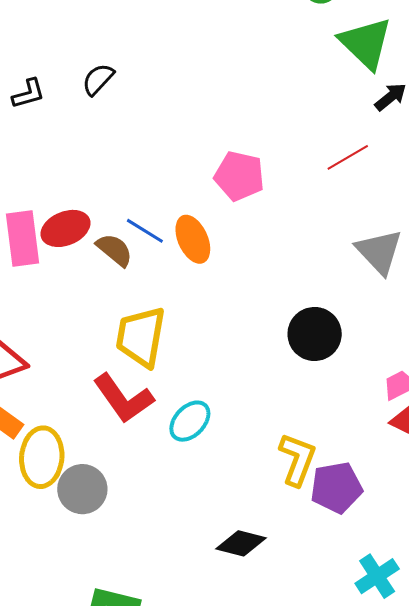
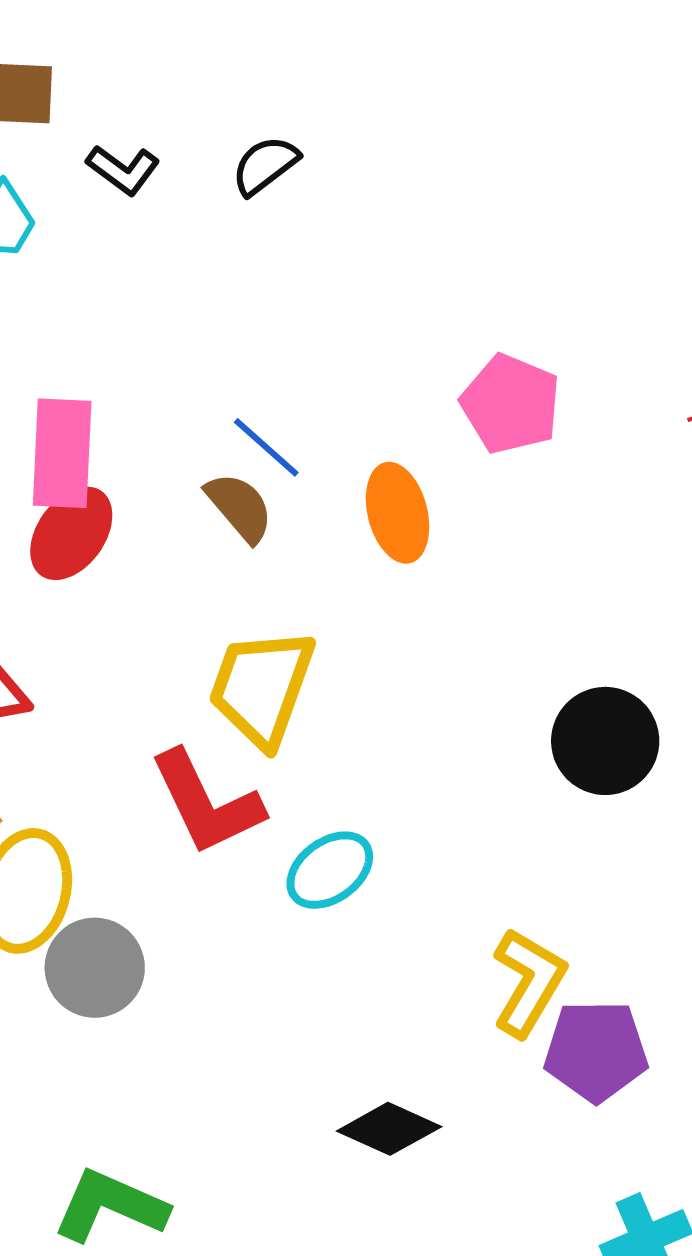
black L-shape: (28, 94) -> (123, 170), turned 42
red ellipse: (65, 228) -> (71, 533), moved, turned -42
blue line: (145, 231) -> (266, 447), moved

